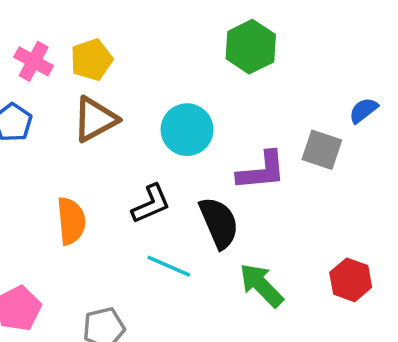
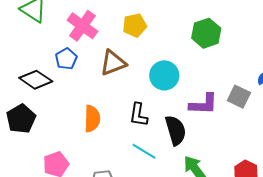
yellow pentagon: (91, 60) -> (135, 25), moved
pink cross: (34, 61) -> (82, 26), size x1.4
black L-shape: (151, 204) -> (139, 115), turned 115

